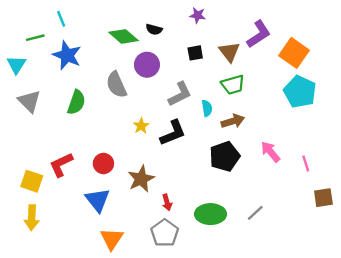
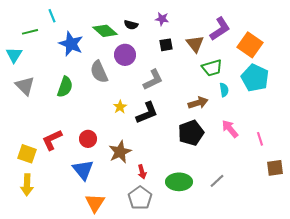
purple star: (198, 15) -> (162, 19), moved
blue star: (67, 55) -> (71, 44), moved
green trapezoid: (233, 85) -> (212, 68), moved
cyan semicircle: (207, 108) -> (224, 90), moved

